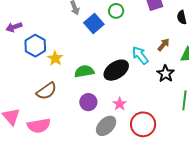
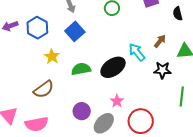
blue square: (94, 24) -> (75, 31), moved
blue hexagon: (35, 46) -> (37, 28), moved
black star: (166, 74) -> (162, 70), turned -30
purple circle: (88, 102) -> (82, 111), moved

